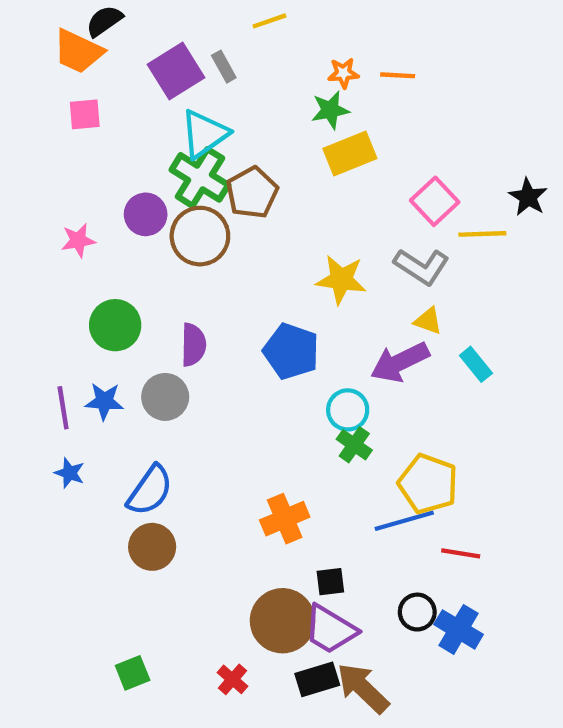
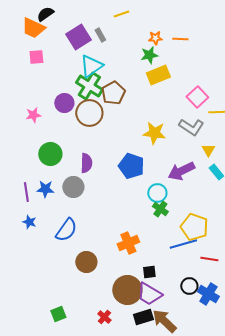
yellow triangle: (428, 321) -> (208, 150), moved, turned 40
brown circle: (152, 547) -> (86, 262), moved

